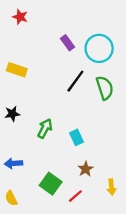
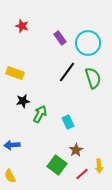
red star: (20, 17) -> (22, 26), moved
yellow rectangle: (17, 70) -> (15, 73), moved
black star: (12, 114) -> (23, 101), moved
green square: (51, 184) -> (57, 165), moved
red line: (75, 196) -> (82, 174), moved

